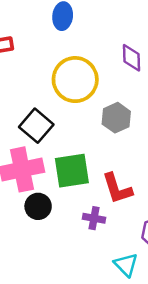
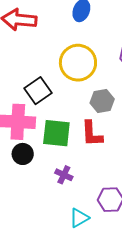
red L-shape: (117, 189) -> (92, 134), moved
cyan triangle: (126, 265) -> (79, 218), turned 30

